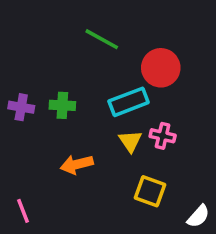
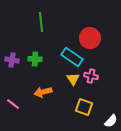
green line: (102, 39) -> (41, 22), moved, turned 54
cyan rectangle: (129, 102) -> (72, 57), turned 55
pink line: (23, 211) -> (13, 104), moved, turned -32

